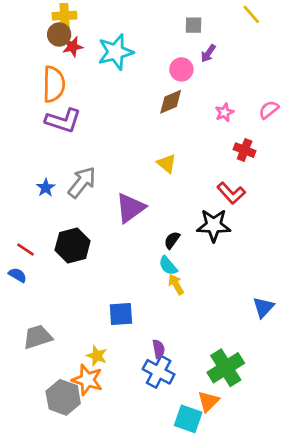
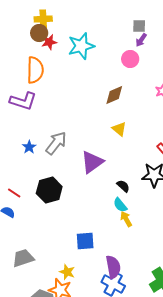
purple arrow: (208, 53) -> (141, 40), moved
brown diamond: (171, 102) -> (114, 95), moved
purple L-shape: (63, 121) -> (23, 101), moved
black semicircle: (172, 240) -> (123, 186), turned 96
purple semicircle: (159, 349) -> (113, 267), size x1.6

